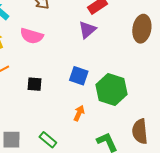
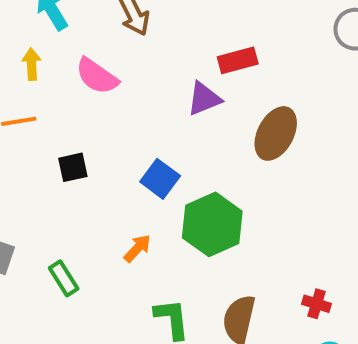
brown ellipse: (142, 29) -> (276, 133), moved
black square: (35, 84) -> (73, 167), turned -35

